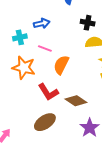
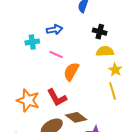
orange star: (24, 68) -> (28, 100), moved
brown diamond: (76, 101) -> (76, 117), moved

